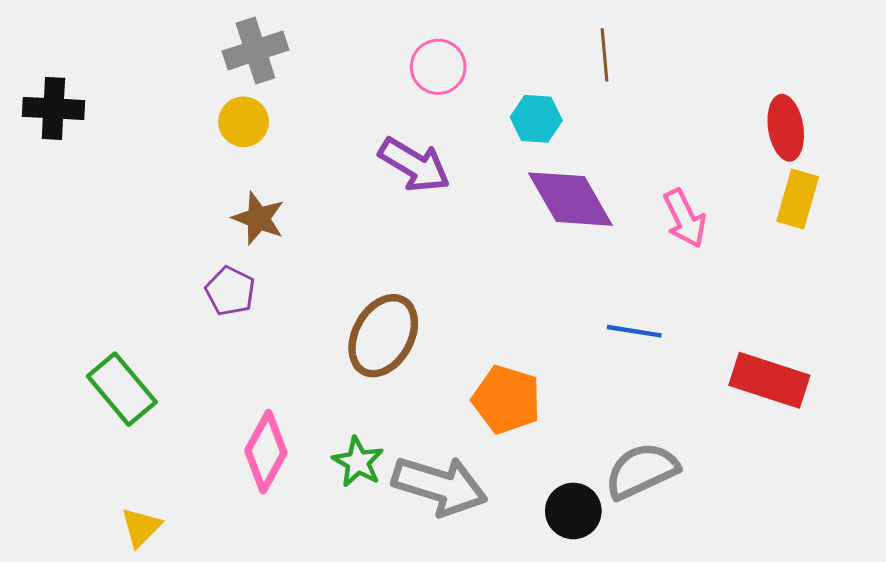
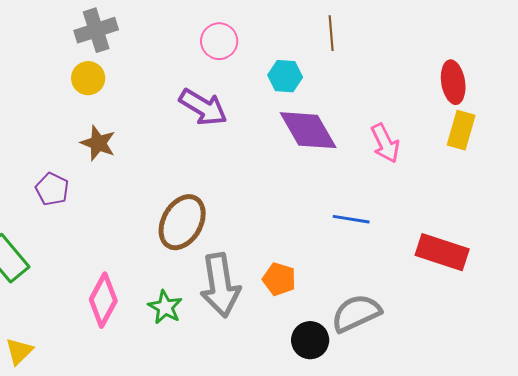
purple pentagon: (230, 291) -> (52, 189), moved
orange pentagon: (506, 400) -> (279, 279), moved, size x0.7
gray arrow: (440, 486) -> (220, 285), moved, turned 64

